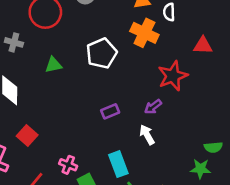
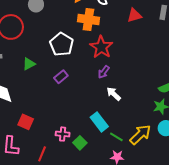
red star: (173, 76) -> (101, 47), moved
purple arrow: (153, 107) -> (104, 72), moved
purple rectangle: (110, 111) -> (61, 77), moved

